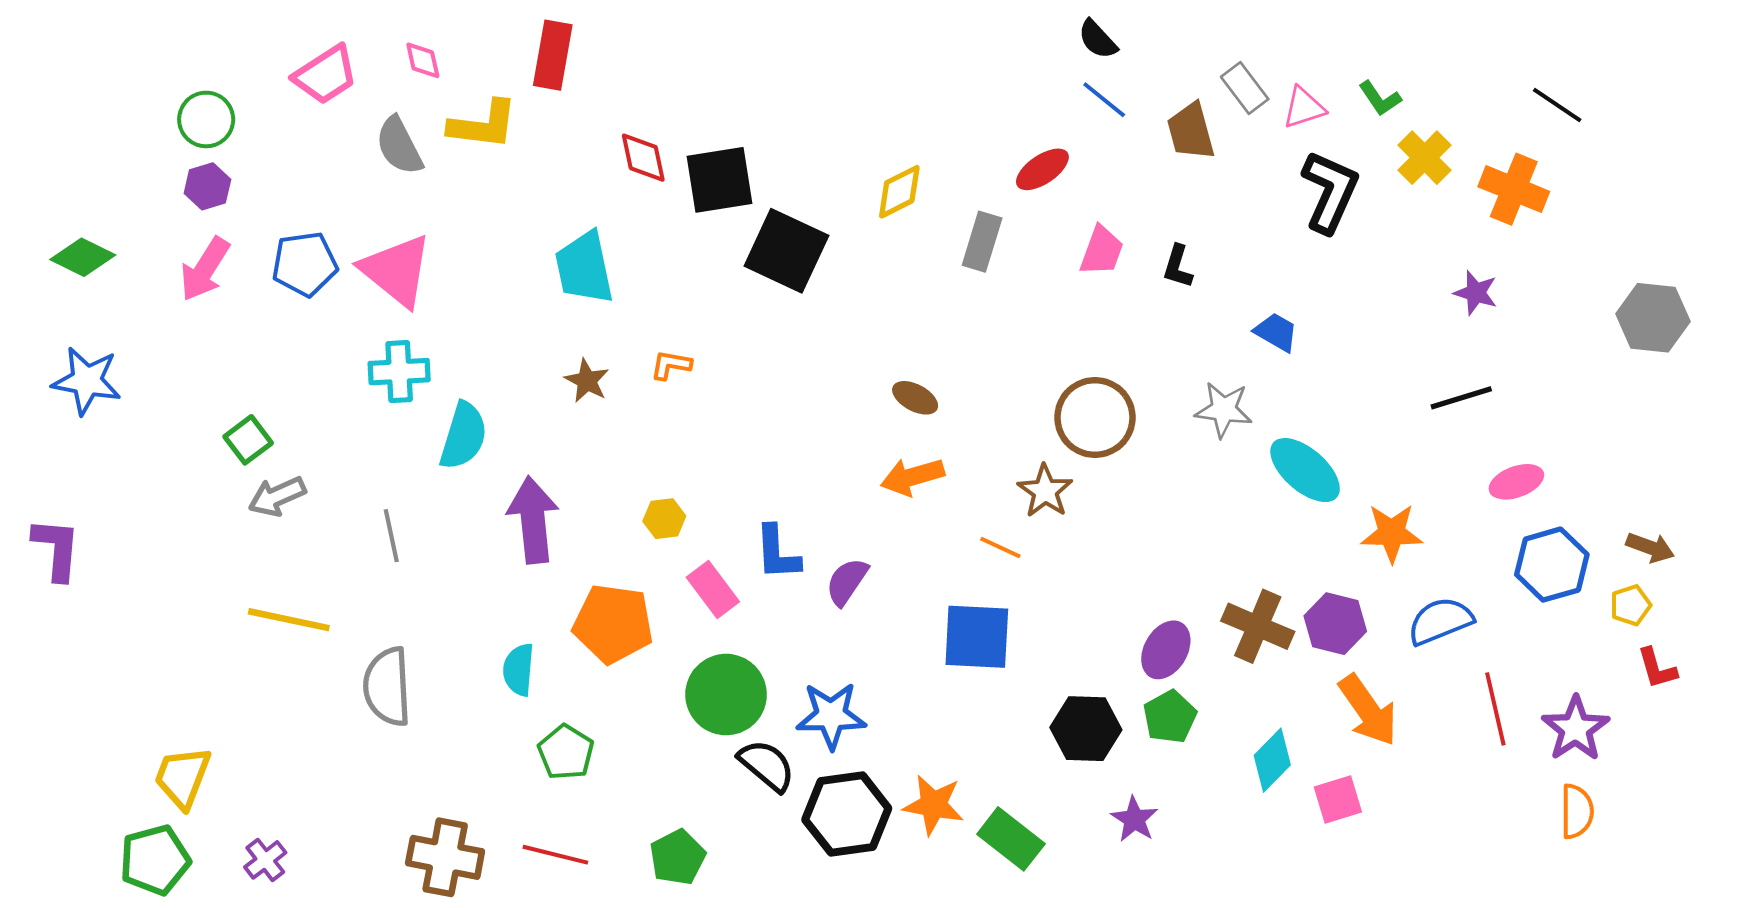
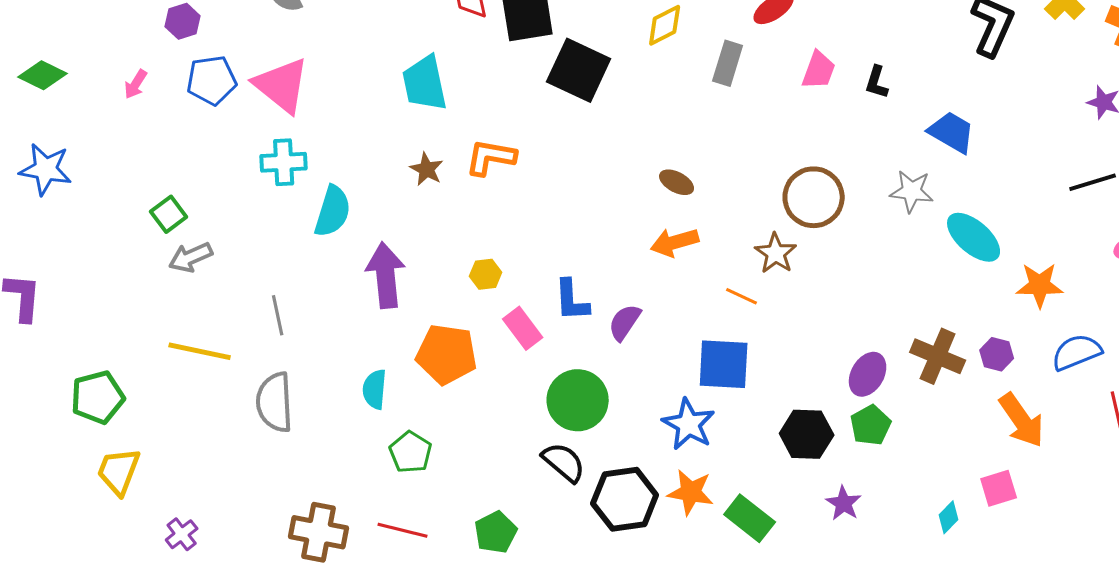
purple hexagon: (207, 186) -> (183, 21), moved
pink arrow: (205, 269) -> (136, 84), size x0.6
blue trapezoid: (1276, 332) -> (952, 132), size x1.4
orange L-shape: (671, 365) -> (491, 157), size x1.6
gray line: (391, 536) -> (278, 315), moved
purple hexagon: (1335, 624) -> (997, 354), size x0.7
green circle: (726, 695) -> (578, 400), moved
blue star: (831, 716) -> (689, 424), moved, turned 30
cyan diamond: (1272, 760) -> (949, 517), moved, size x0.7
green pentagon: (155, 860) -> (98, 397), moved

